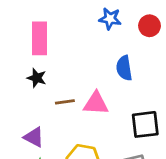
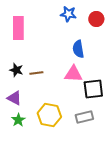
black star: (37, 78) -> (16, 70), moved
pink triangle: (96, 103) -> (73, 74), moved

